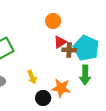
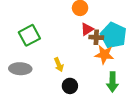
green arrow: (85, 75) -> (112, 82), moved
orange star: (61, 88) -> (104, 55), moved

